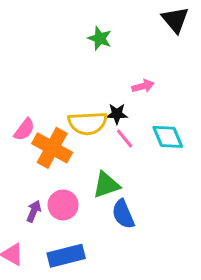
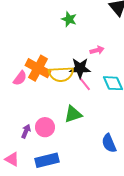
black star: (117, 114) -> (80, 68), size x1.5
orange cross: (52, 148) -> (38, 68), moved
blue semicircle: (123, 214) -> (109, 143), moved

